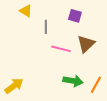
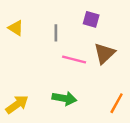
yellow triangle: (26, 11) -> (16, 28), moved
green arrow: (73, 81) -> (64, 98), moved

